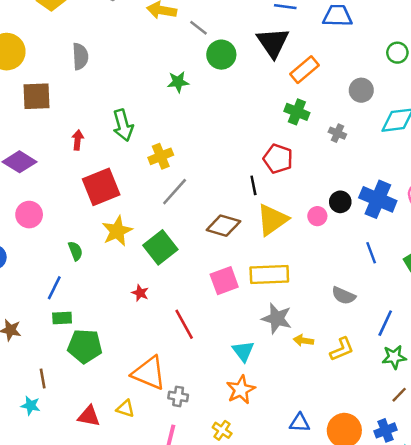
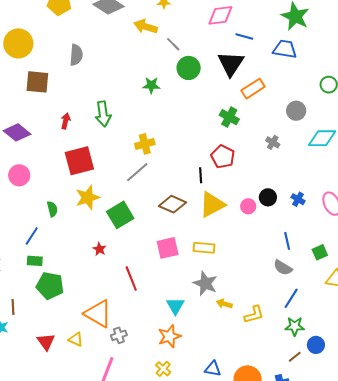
green cross: (297, 112) -> (229, 117), moved
yellow cross: (161, 156) -> (145, 144), moved
blue cross: (378, 199) -> (298, 199), size x0.5
yellow rectangle: (269, 275) -> (204, 248), size x0.7
gray semicircle: (344, 296) -> (283, 268), moved
gray cross: (178, 396) -> (119, 335), turned -35
red triangle: (89, 416) -> (46, 342), turned 36
yellow cross: (222, 430) -> (163, 369), moved

